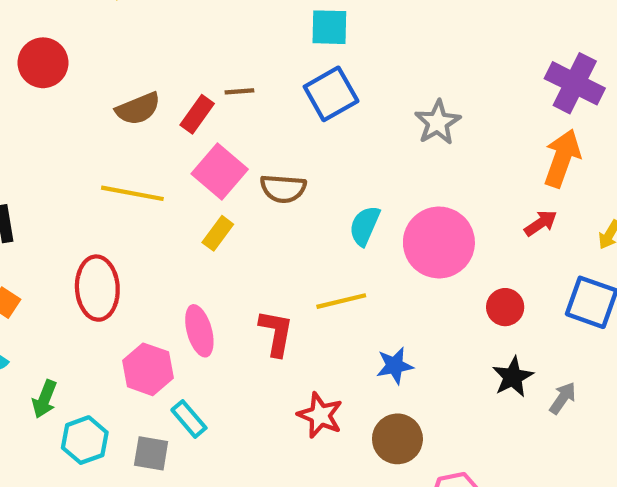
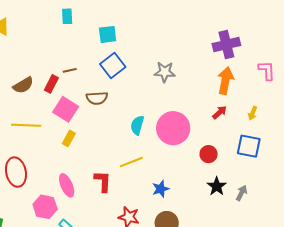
purple cross: (575, 83) -> (226, 45), turned -32
gray star: (438, 122) -> (165, 72), turned -30
brown semicircle: (283, 189) -> (97, 98), moved

